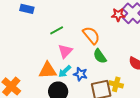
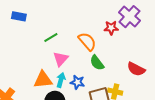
red star: (118, 15) -> (111, 28), moved
cyan arrow: (65, 71) -> (61, 80), turned 152

